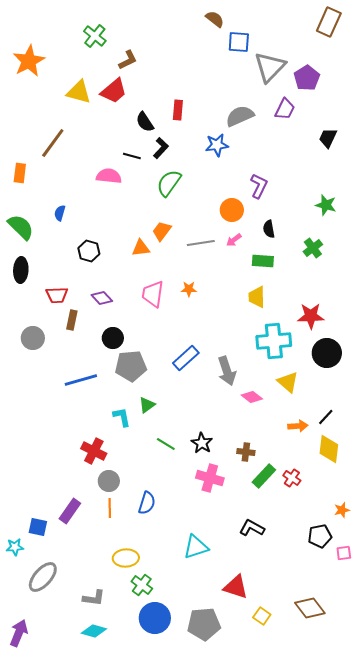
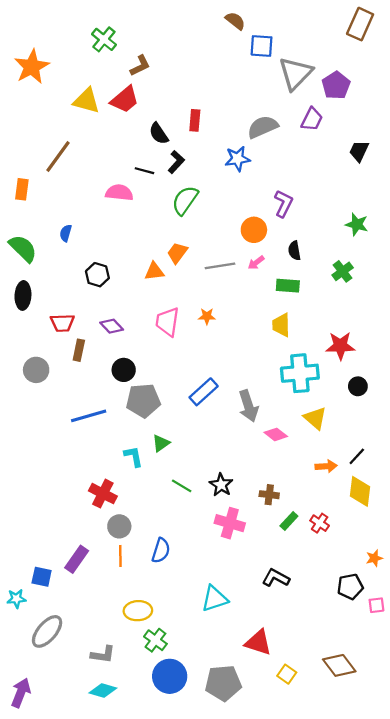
black circle: (327, 353) -> (358, 386), size x0.6
green rectangle: (264, 476) -> (289, 521), size x0.7

